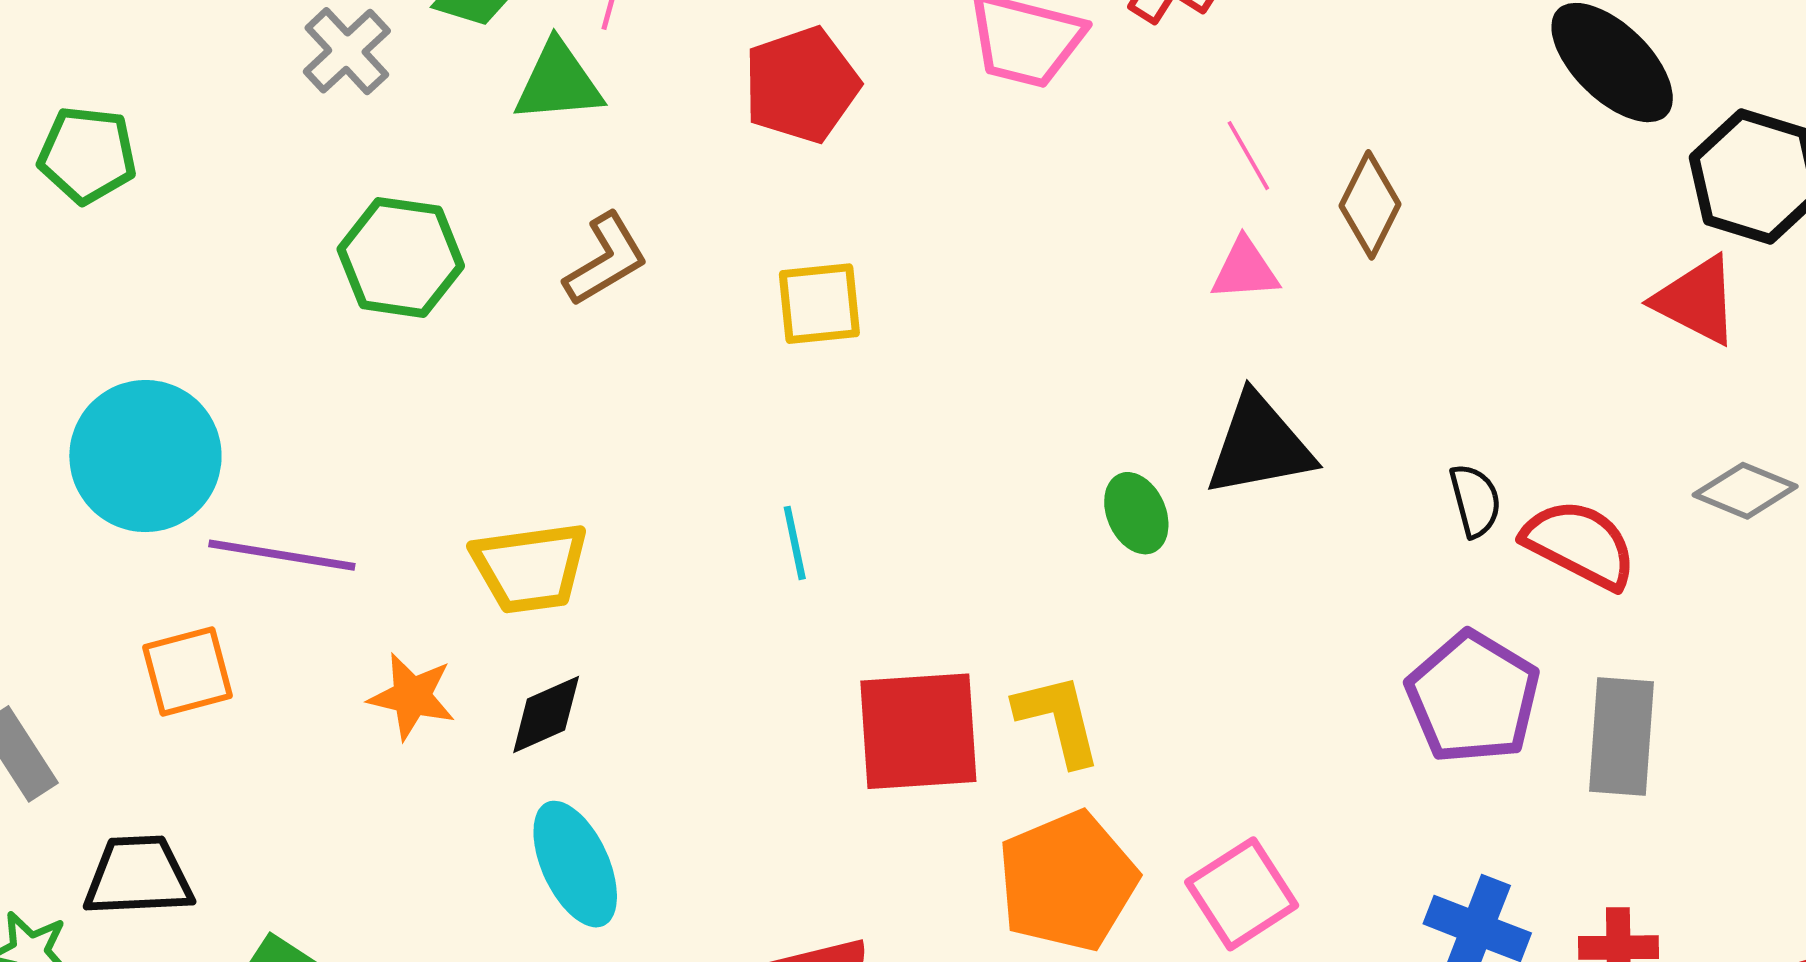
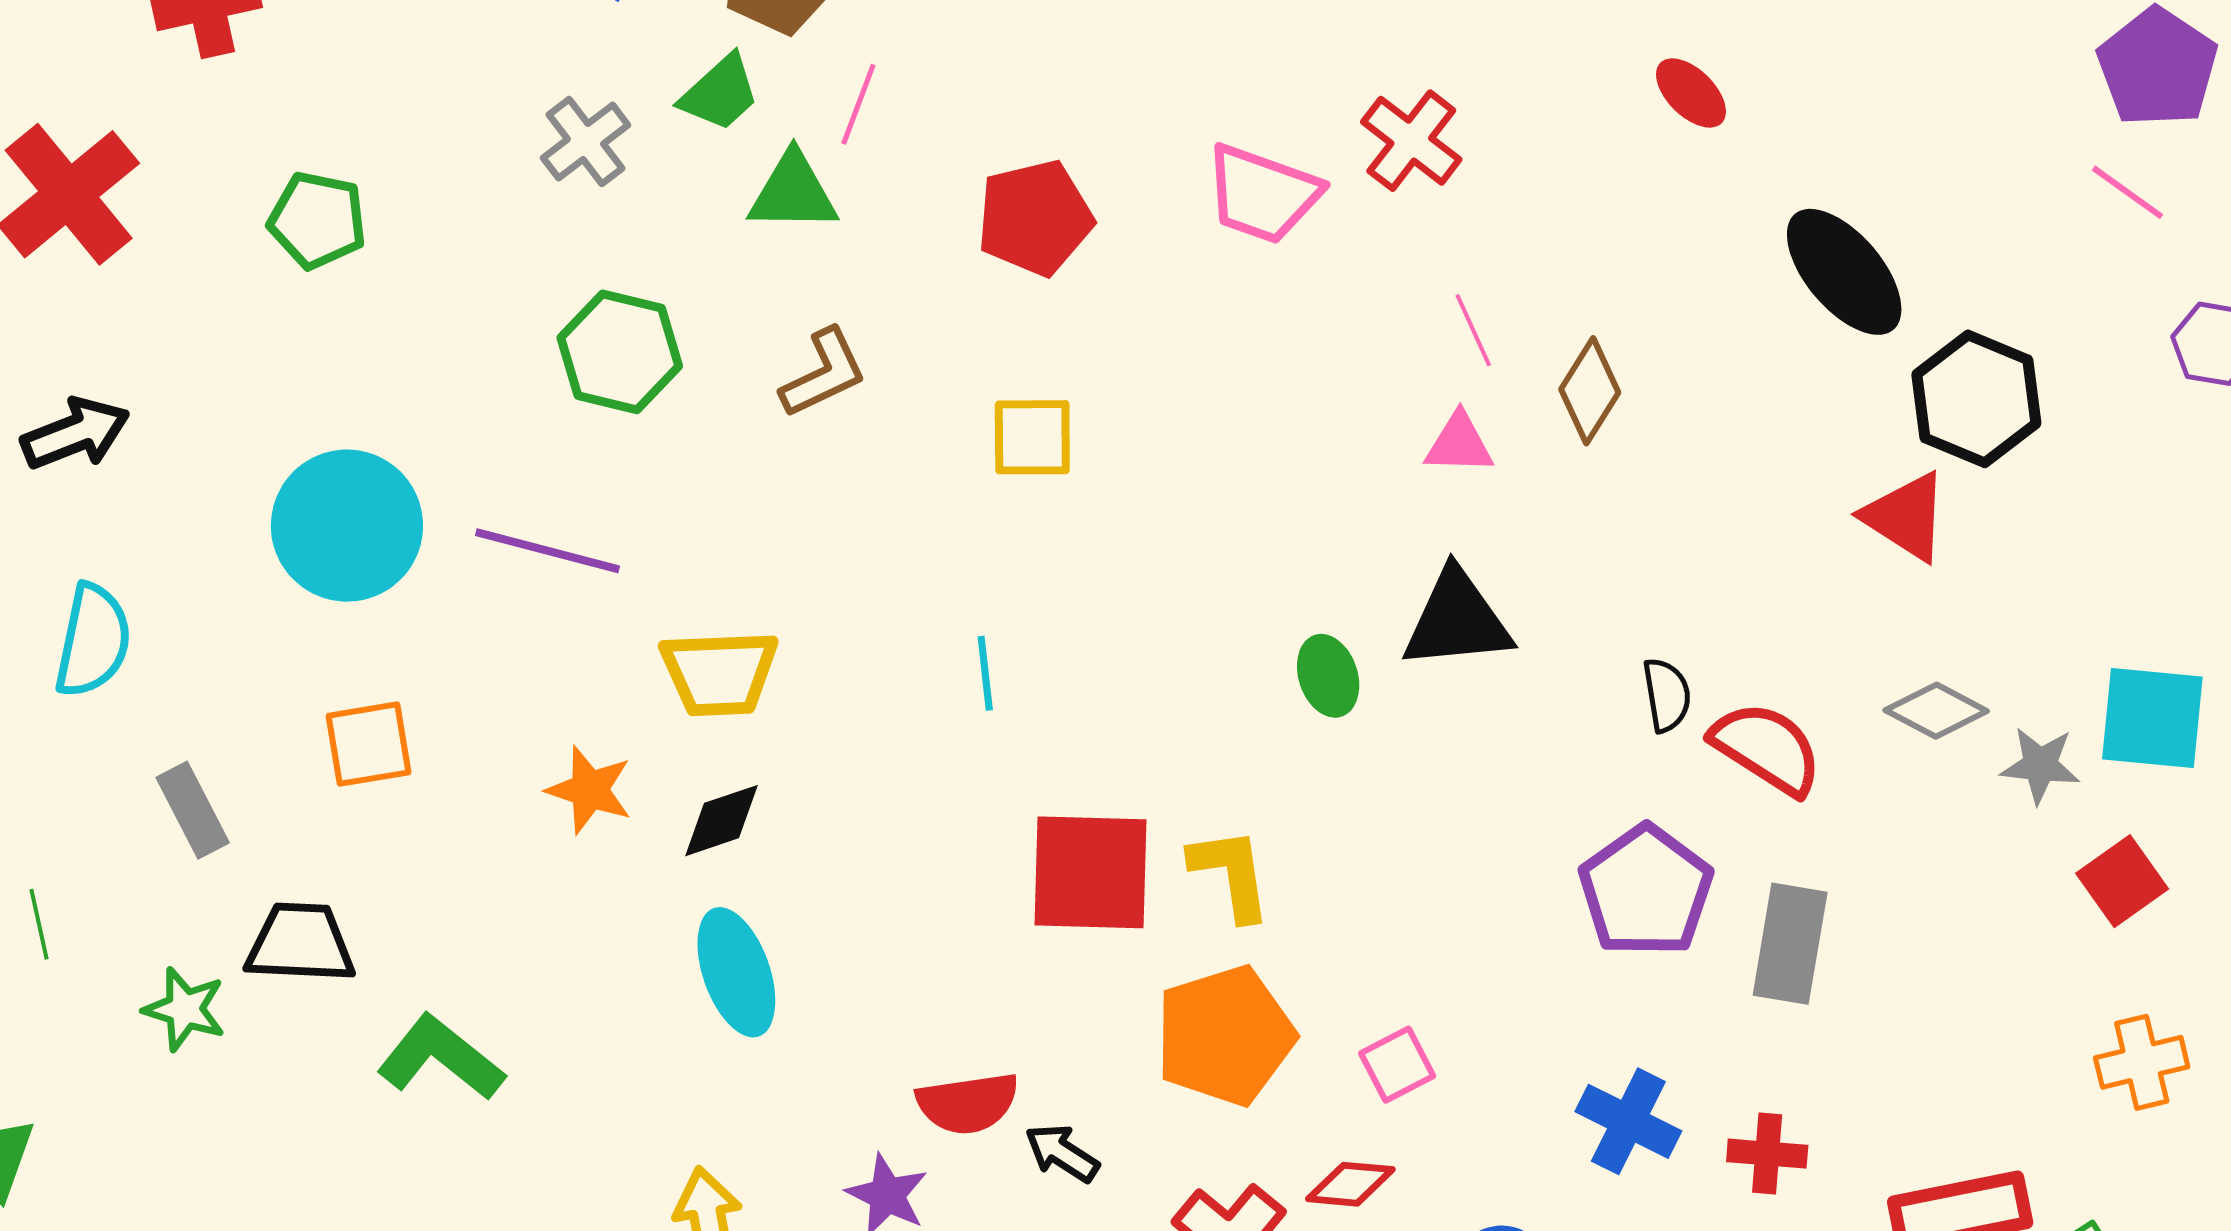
purple line: (282, 555) -> (548, 551), moved
pink square: (1242, 894) -> (1397, 1065), size x0.7

